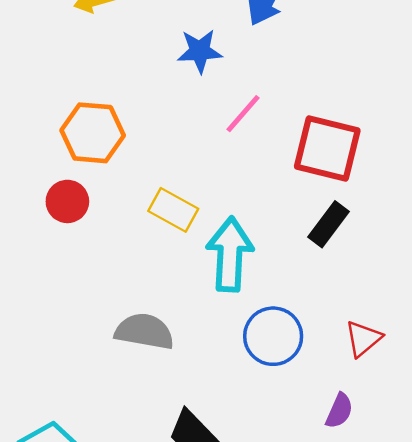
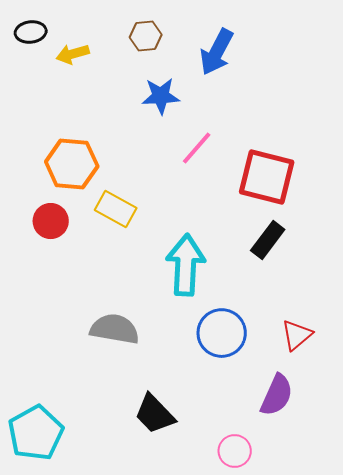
yellow rectangle: (173, 210) -> (116, 209), moved
purple semicircle: (339, 411) -> (277, 395), size x1.4

